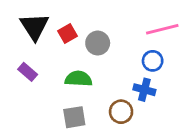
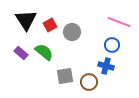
pink line: (162, 29) -> (119, 22), turned 35
green semicircle: (78, 79) -> (44, 52), moved, turned 36
gray square: (74, 117) -> (65, 76), moved

